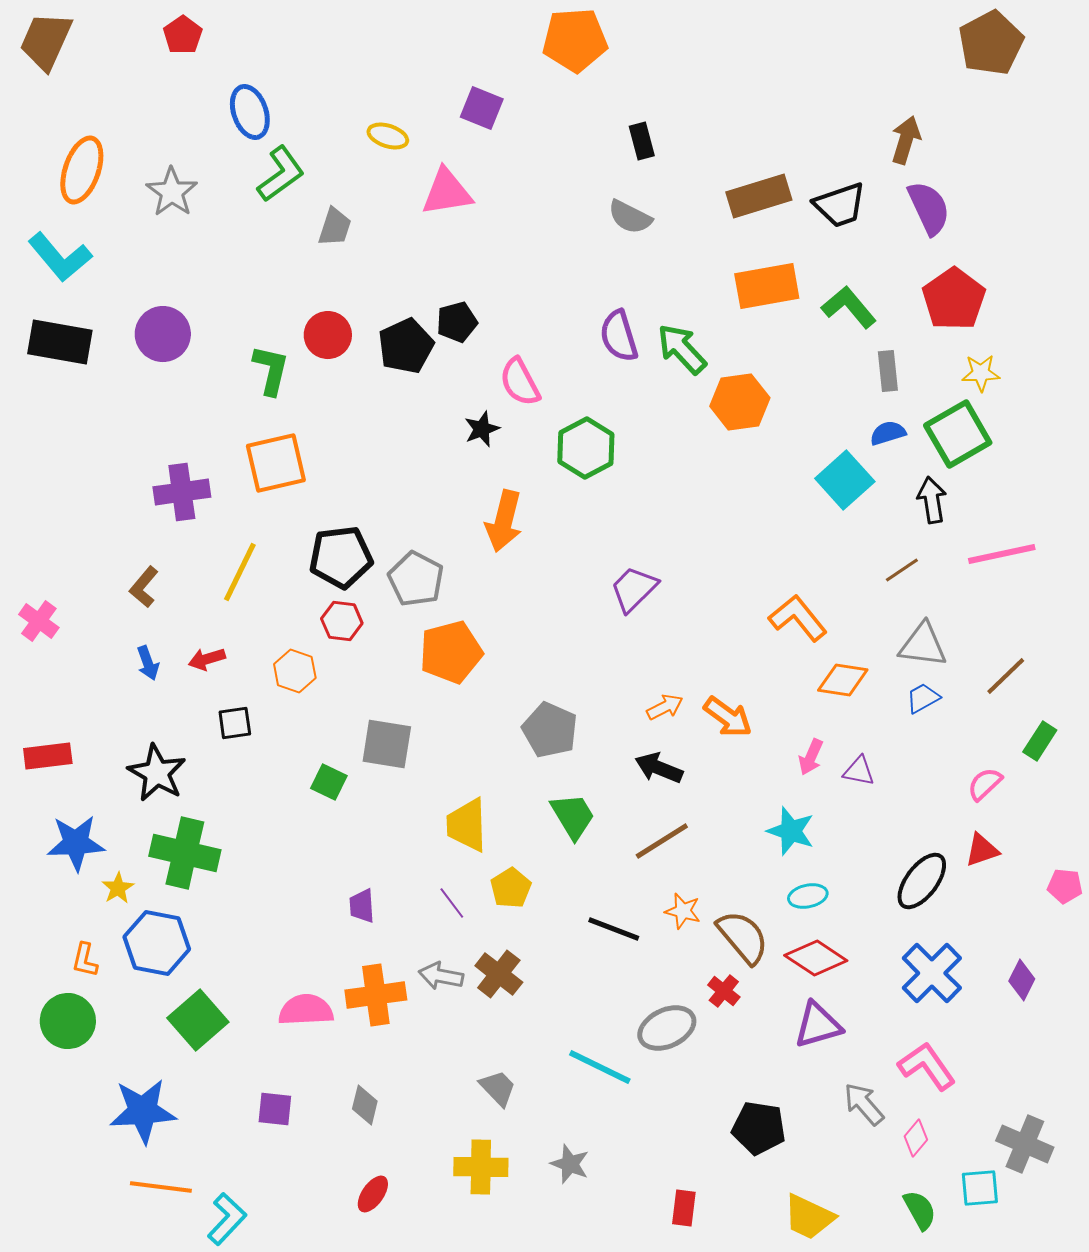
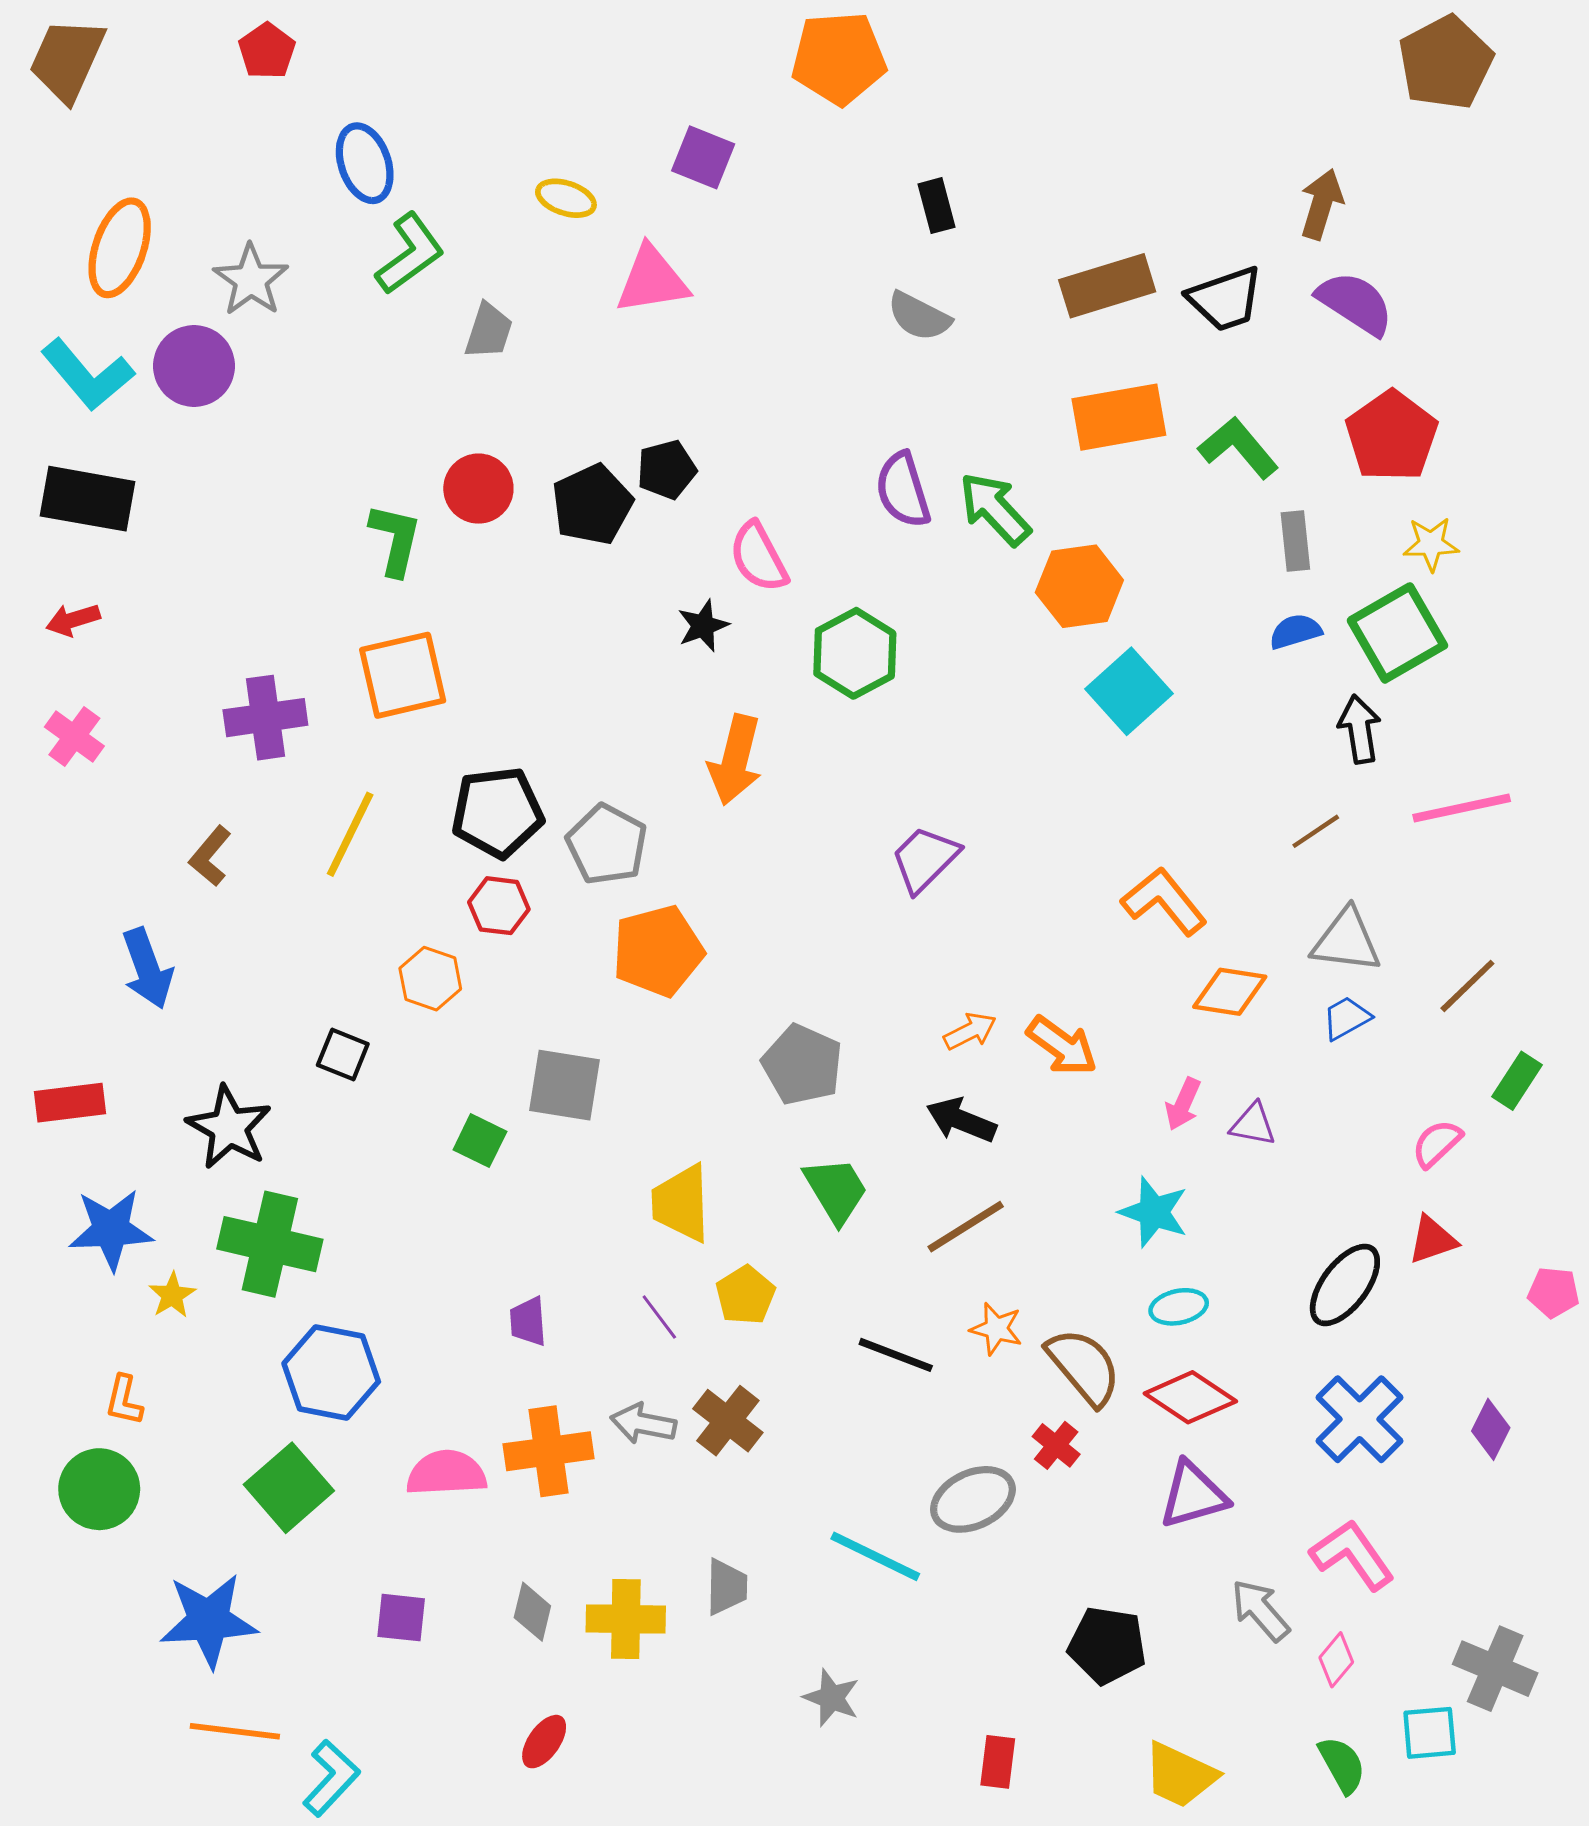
purple semicircle: (929, 208) -> (1355, 303), turned -32
purple circle: (163, 334) -> (194, 366), moved
cyan square: (845, 480) -> (1129, 691), moved
pink cross: (39, 621) -> (74, 736), moved
red arrow: (207, 659) -> (73, 620), moved
blue arrow: (148, 663) -> (147, 968), moved, size x1.6
black square: (235, 723) -> (343, 1054), turned 30
blue hexagon: (157, 943) -> (331, 1372), moved
gray trapezoid: (498, 1088) -> (726, 1587), turned 45
yellow cross: (481, 1167) -> (626, 1619), moved

